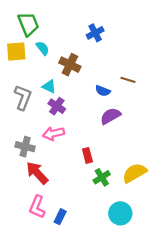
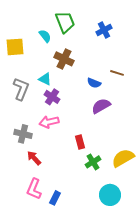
green trapezoid: (28, 24) -> (65, 22), moved
blue cross: (95, 33) -> (104, 30), moved
cyan semicircle: (43, 48) -> (45, 36), moved
red arrow: (37, 173) -> (34, 158), size x0.7

